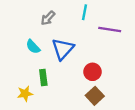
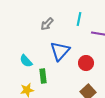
cyan semicircle: (33, 47) -> (26, 61), moved
red circle: (92, 72) -> (86, 63), moved

